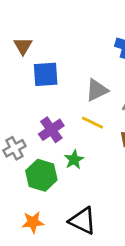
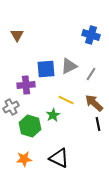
blue square: (46, 74) -> (46, 69), moved
yellow line: (93, 123) -> (66, 100), moved
purple cross: (51, 130) -> (26, 85), moved, turned 30

